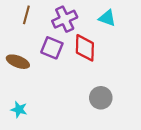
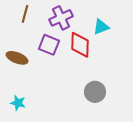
cyan triangle: (107, 18) -> (101, 27), moved, turned -42

